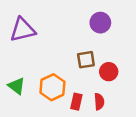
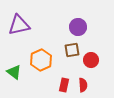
purple circle: (100, 23) -> (78, 27), moved
orange hexagon: (52, 87) -> (41, 60), moved

